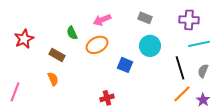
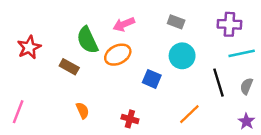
green semicircle: (72, 33) -> (87, 40), size x1.6
orange semicircle: (53, 79) -> (83, 110), moved
orange line: (182, 94) -> (189, 114), moved
red cross: (107, 98) -> (130, 119), turned 32

